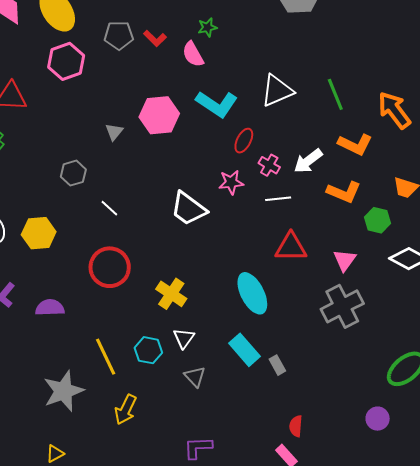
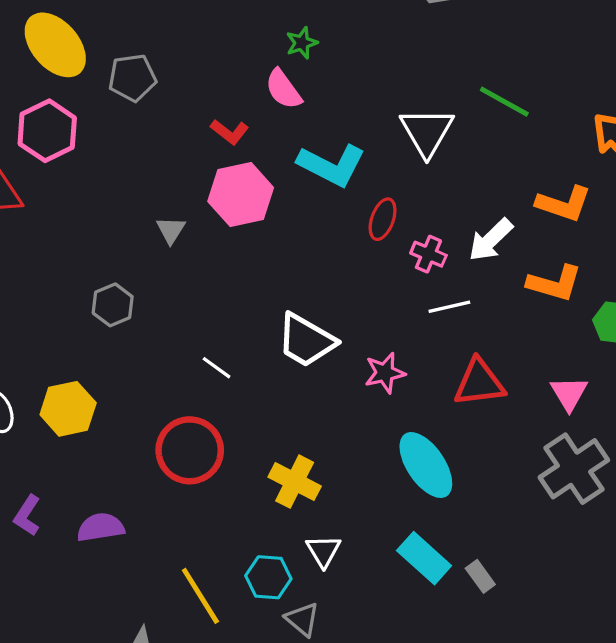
gray pentagon: (119, 35) -> (132, 78), moved
red L-shape: (155, 38) -> (230, 132), moved
pink hexagon: (66, 61) -> (47, 131), moved
white triangle: (277, 91) -> (427, 132), turned -30
green line: (335, 94) -> (504, 102), moved, turned -32
pink star: (231, 182) -> (385, 373), moved
white line: (109, 208) -> (217, 368), moved
gray triangle: (195, 377) -> (302, 619), moved

